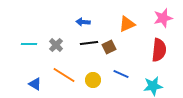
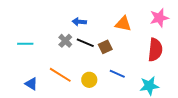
orange triangle: (127, 24) -> (123, 24), turned 36
black line: (89, 43) -> (85, 43), turned 30
gray cross: (56, 45) -> (65, 41), moved

